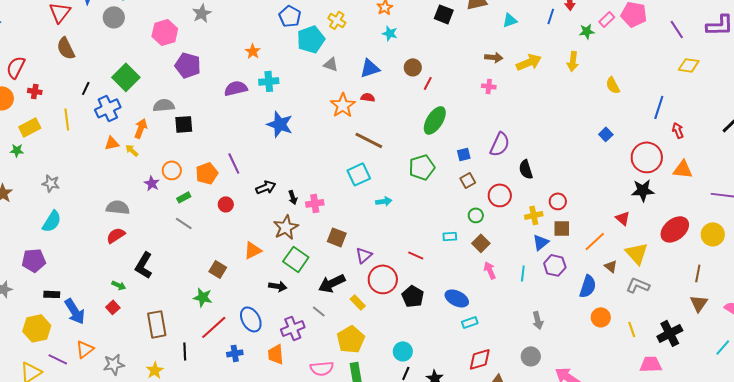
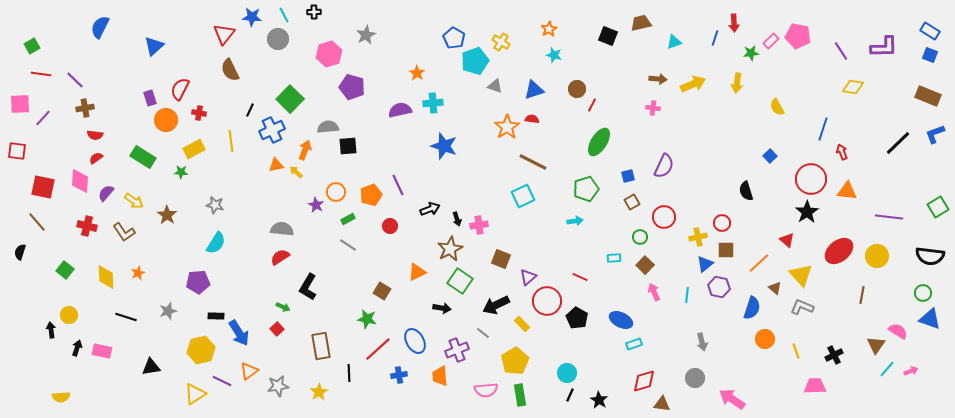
black semicircle: (526, 169) -> (746, 191), moved
black star: (643, 190) -> (807, 212), turned -30
cyan arrow: (384, 201) -> (575, 221), moved
brown triangle: (699, 303) -> (876, 345), moved
black cross: (670, 333) -> (834, 355), size x0.7

